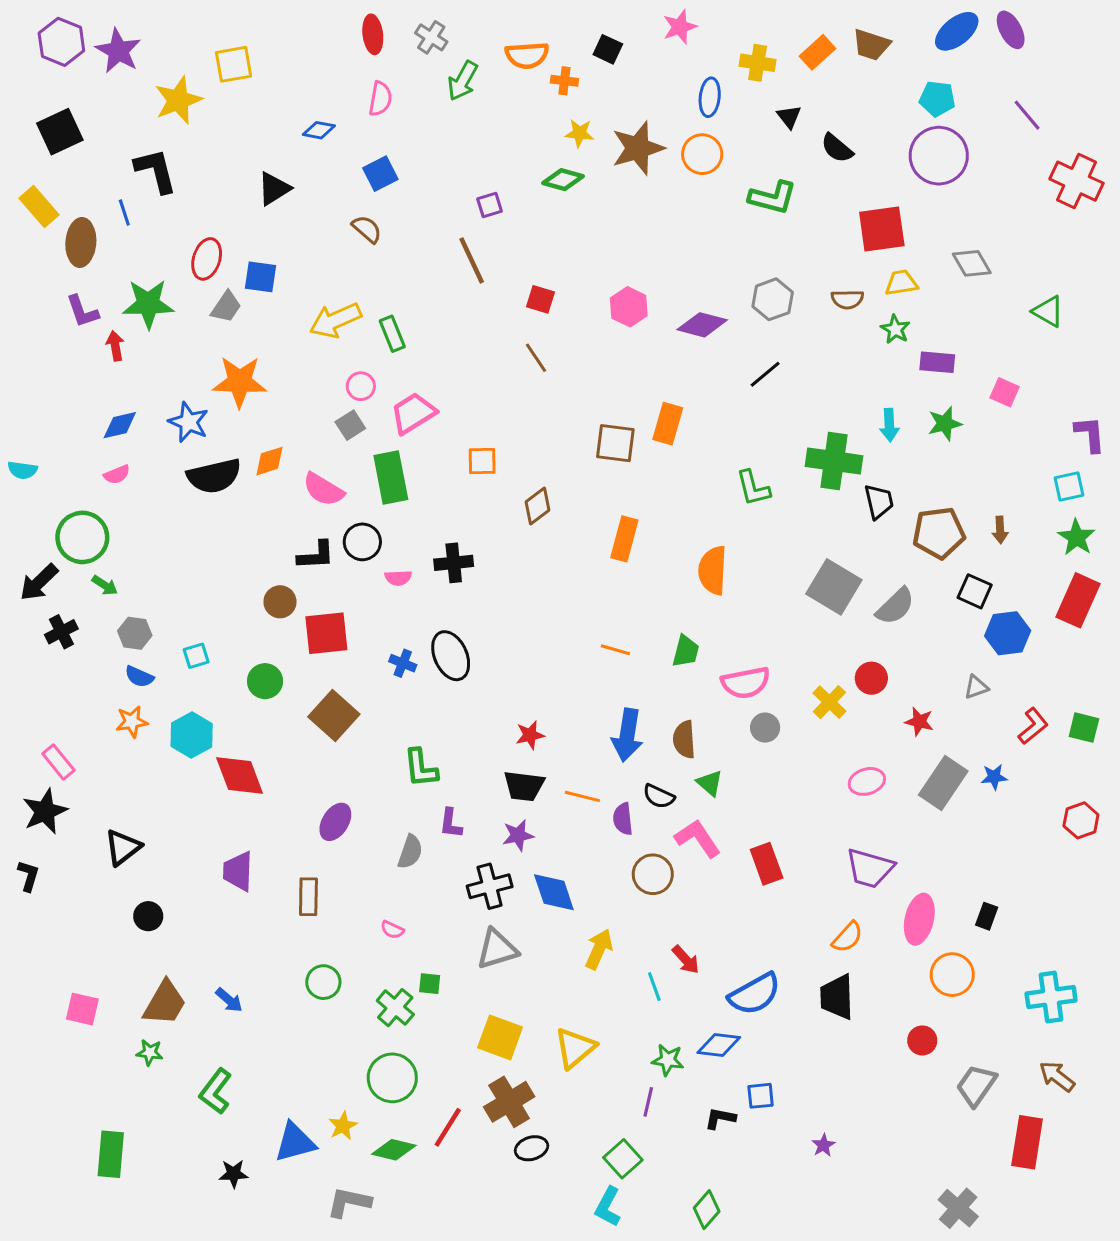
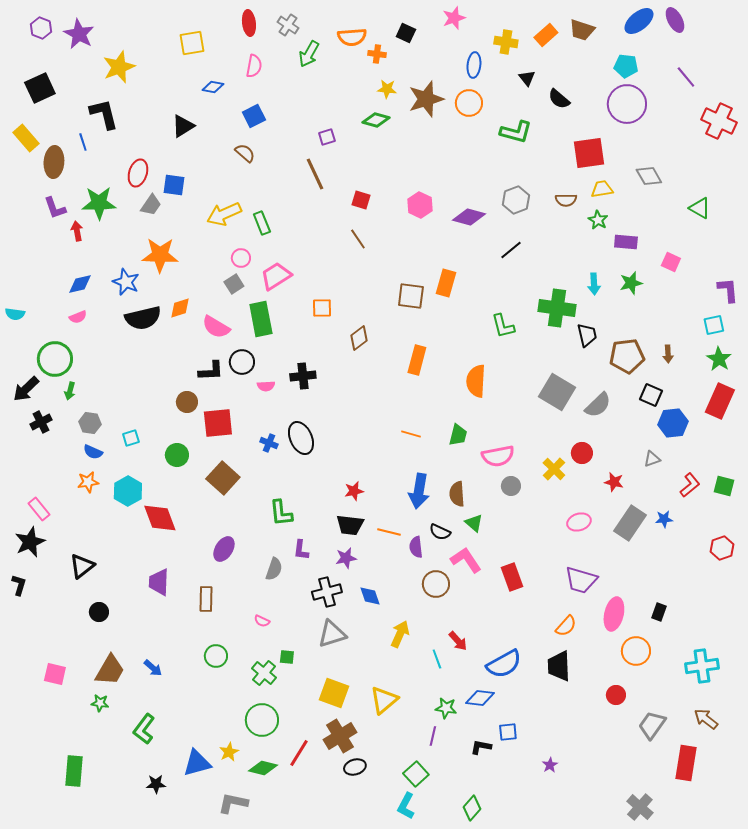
purple hexagon: (61, 42) -> (41, 28), size x0.7
yellow square: (234, 64) -> (192, 43), moved
green arrow: (105, 585) -> (70, 391), turned 72
blue diamond: (554, 892) -> (370, 596), size x0.7

